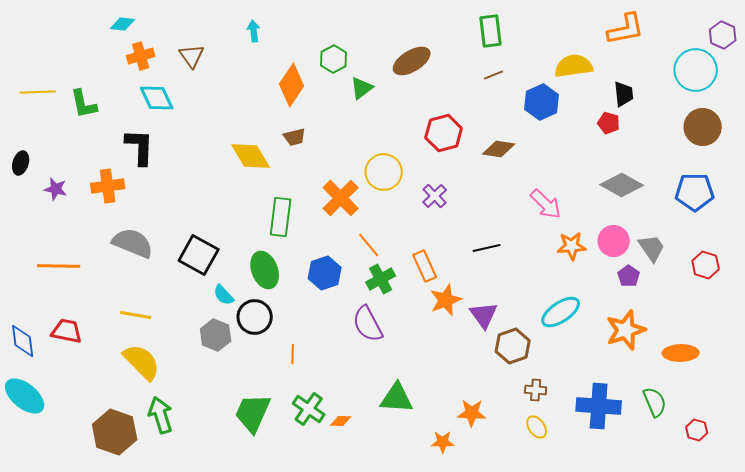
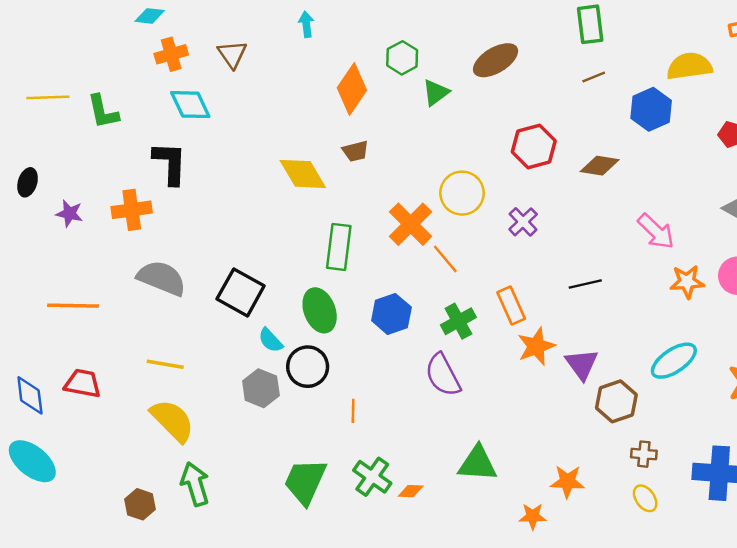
orange line: (369, 245) -> (445, 259), moved
brown hexagon: (115, 432) -> (140, 504), size x0.6

